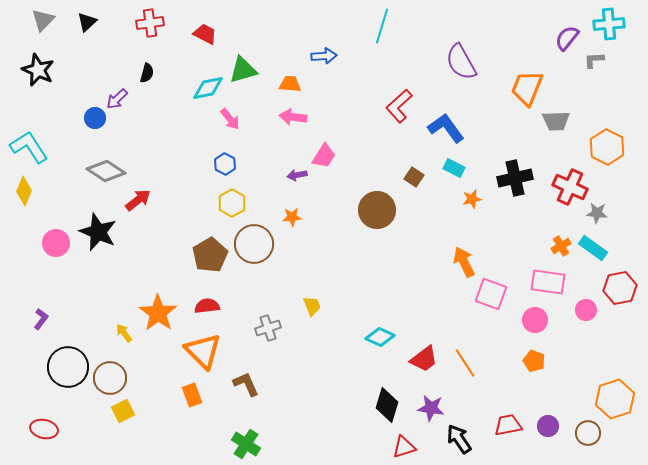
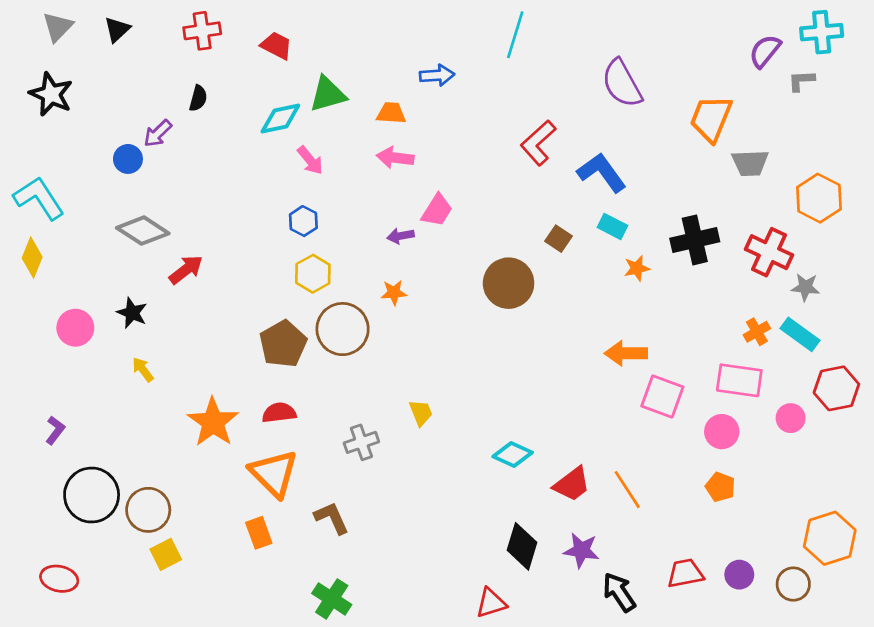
black star: (98, 232) -> (132, 313), size x0.6
orange arrow: (464, 262) -> (626, 353), turned -64
yellow arrow: (124, 333) -> (143, 370), moved
red triangle: (404, 447) -> (491, 603), moved

